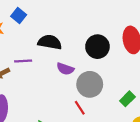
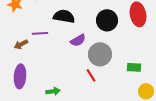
purple semicircle: (65, 69) -> (78, 40), turned -49
green rectangle: (127, 99) -> (134, 67), turned 48

